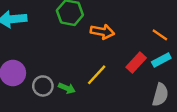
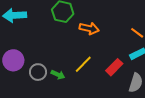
red rectangle: (136, 63) -> (114, 67), moved

